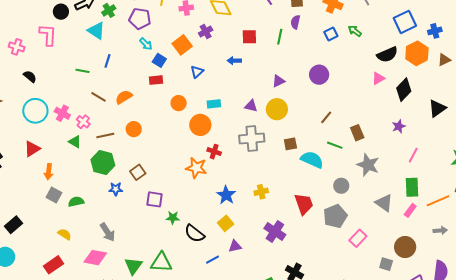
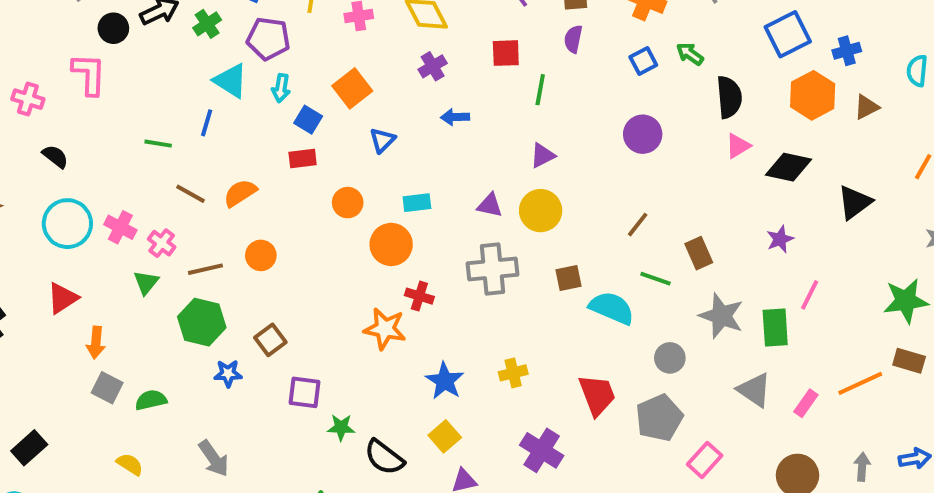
cyan triangle: (96, 31) -> (231, 81), moved
purple cross: (206, 32) -> (433, 66), moved
red square: (249, 37) -> (506, 53), moved
green line: (280, 37) -> (540, 90), moved
cyan arrow: (146, 44) -> (281, 88), turned 56
black semicircle: (387, 55) -> (729, 97), moved, turned -70
purple circle: (319, 75) -> (643, 134), moved
black diamond: (404, 90) -> (788, 167), turned 60
green triangle: (75, 142) -> (146, 282), turned 40
green rectangle: (412, 187) -> (775, 328), moved
gray arrow: (440, 231) -> (862, 467), moved, turned -80

